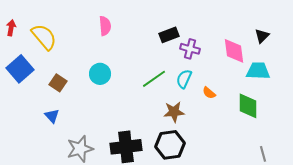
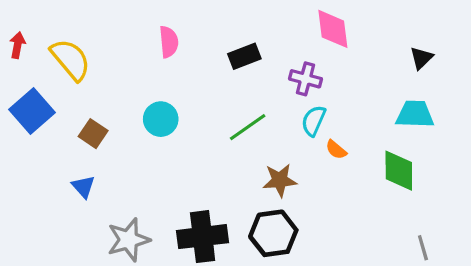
black rectangle: (169, 35) -> (244, 56), moved
pink diamond: (234, 51) -> (333, 29), moved
cyan semicircle: (184, 79) -> (314, 121), moved

